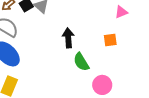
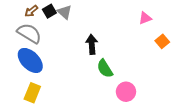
orange square: (110, 40) -> (162, 41), moved, turned -32

